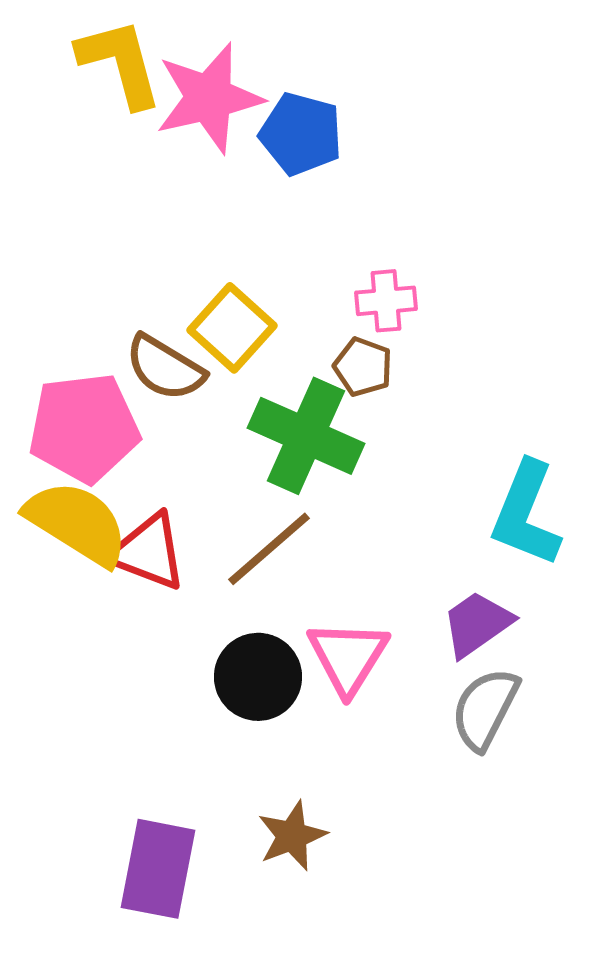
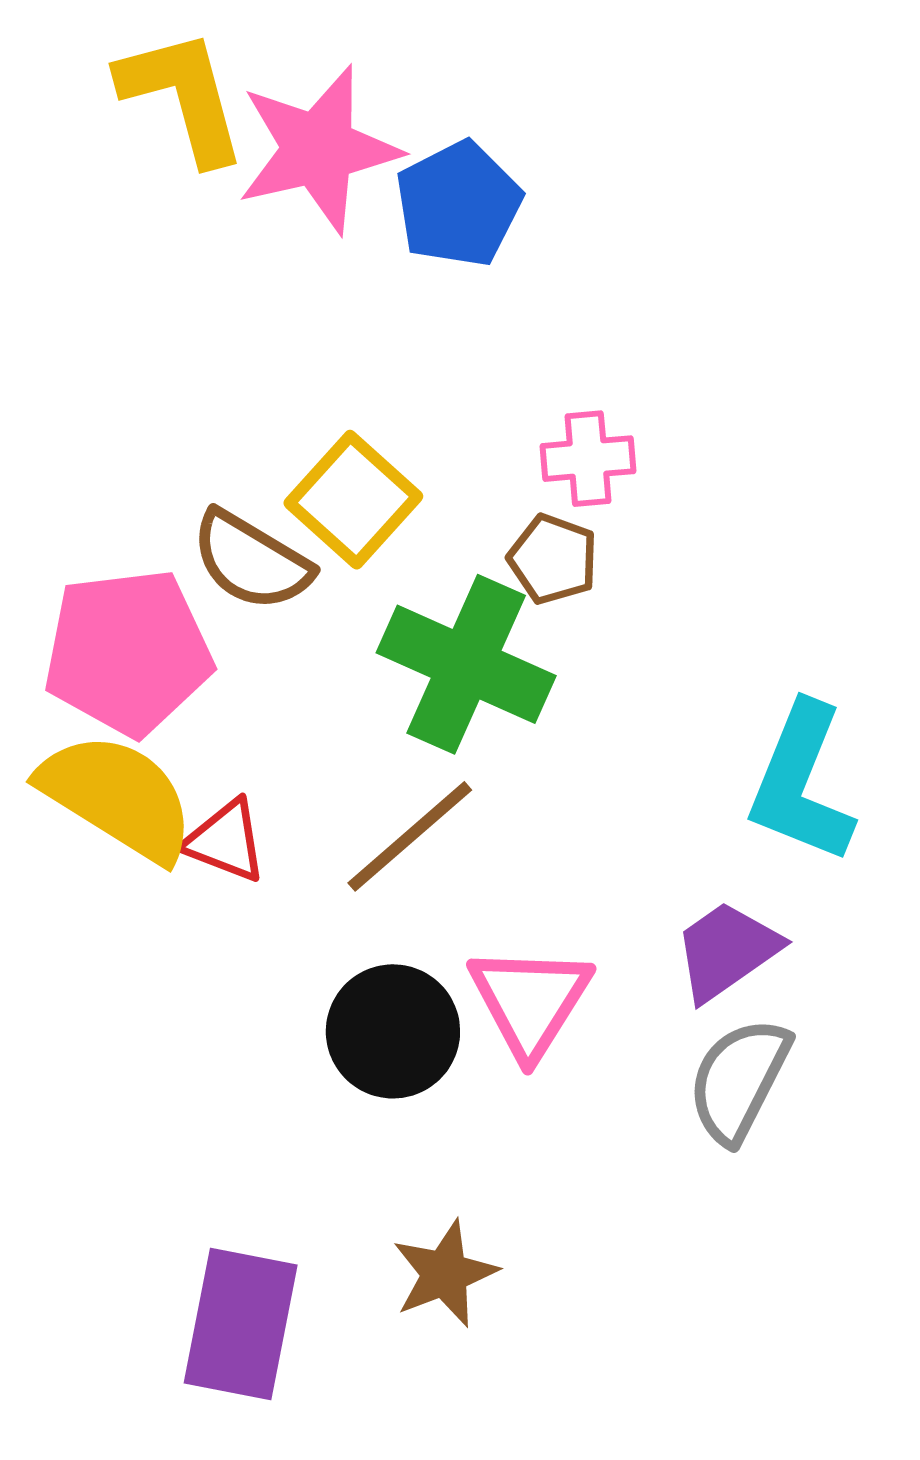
blue pentagon: (301, 134) -> (458, 204), turned 30
red triangle: (148, 552) -> (225, 841), size x0.7

